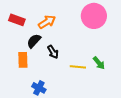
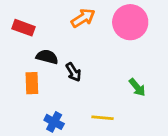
orange arrow: (47, 22) -> (83, 18), moved
black semicircle: (34, 41) -> (47, 57), turned 63
yellow line: (78, 67) -> (103, 118), moved

